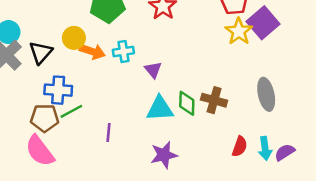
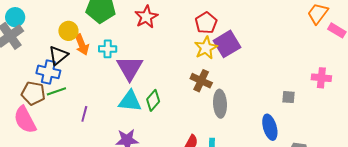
orange arrow: (92, 51) -> (82, 45), turned 40
black triangle: (41, 52) -> (58, 55), moved
purple triangle: (153, 70) -> (130, 68), size x1.8
brown cross: (214, 100) -> (201, 81), moved
green diamond: (187, 103) -> (153, 100), turned 30

